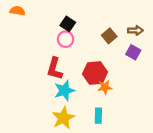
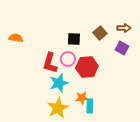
orange semicircle: (17, 11) -> (16, 38), moved
black square: (68, 24) -> (74, 39), moved, turned -32
pink circle: (66, 39) -> (68, 59), moved
orange star: (105, 87) -> (82, 98), moved

